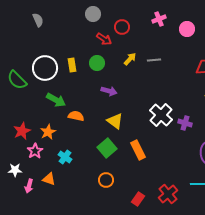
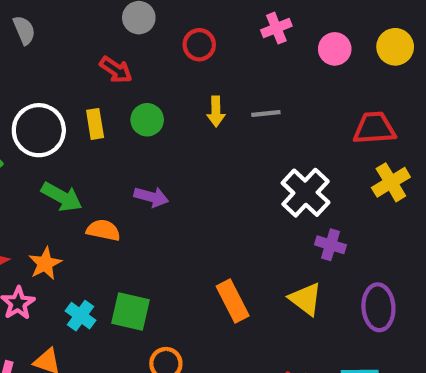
red arrow: (104, 39) -> (116, 70), moved
yellow arrow: (130, 59) -> (216, 111), turned 136
purple arrow: (109, 91) -> (151, 197), moved
white cross: (161, 115) -> (306, 193), moved
yellow triangle: (115, 121) -> (306, 299), moved
green square: (107, 148) -> (130, 311), moved, turned -36

